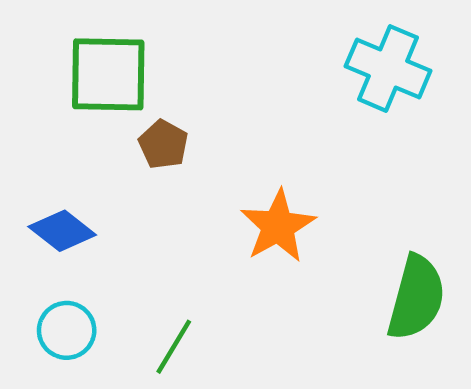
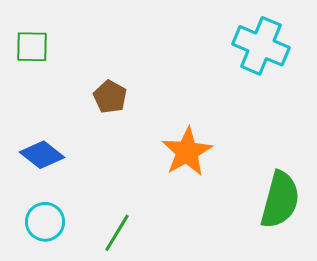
green square: (108, 74) -> (32, 47), moved, size x0.6

